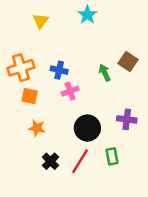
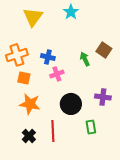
yellow triangle: (41, 21) -> (33, 17), size x1.5
orange star: (37, 128) -> (30, 104), size x1.5
black cross: (50, 161) -> (29, 136), moved
red line: (80, 161) -> (53, 131), moved, turned -35

